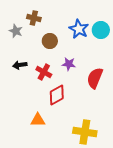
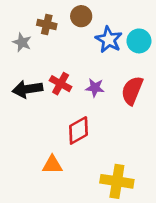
brown circle: (50, 41) -> (81, 16), moved
black arrow: (20, 65) -> (28, 89), size x1.5
red cross: (44, 72) -> (61, 84), moved
red semicircle: (95, 78) -> (132, 90), moved

